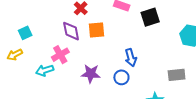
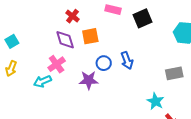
cyan square: (25, 33) -> (12, 41), moved
yellow arrow: (15, 55) -> (11, 68), turned -35
blue circle: (121, 77) -> (104, 63), moved

